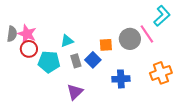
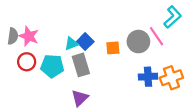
red circle: (29, 49) -> (27, 62), moved
blue square: (93, 60) -> (85, 42), moved
gray rectangle: (76, 61) -> (81, 65), size x1.5
blue cross: (121, 79) -> (148, 77), moved

